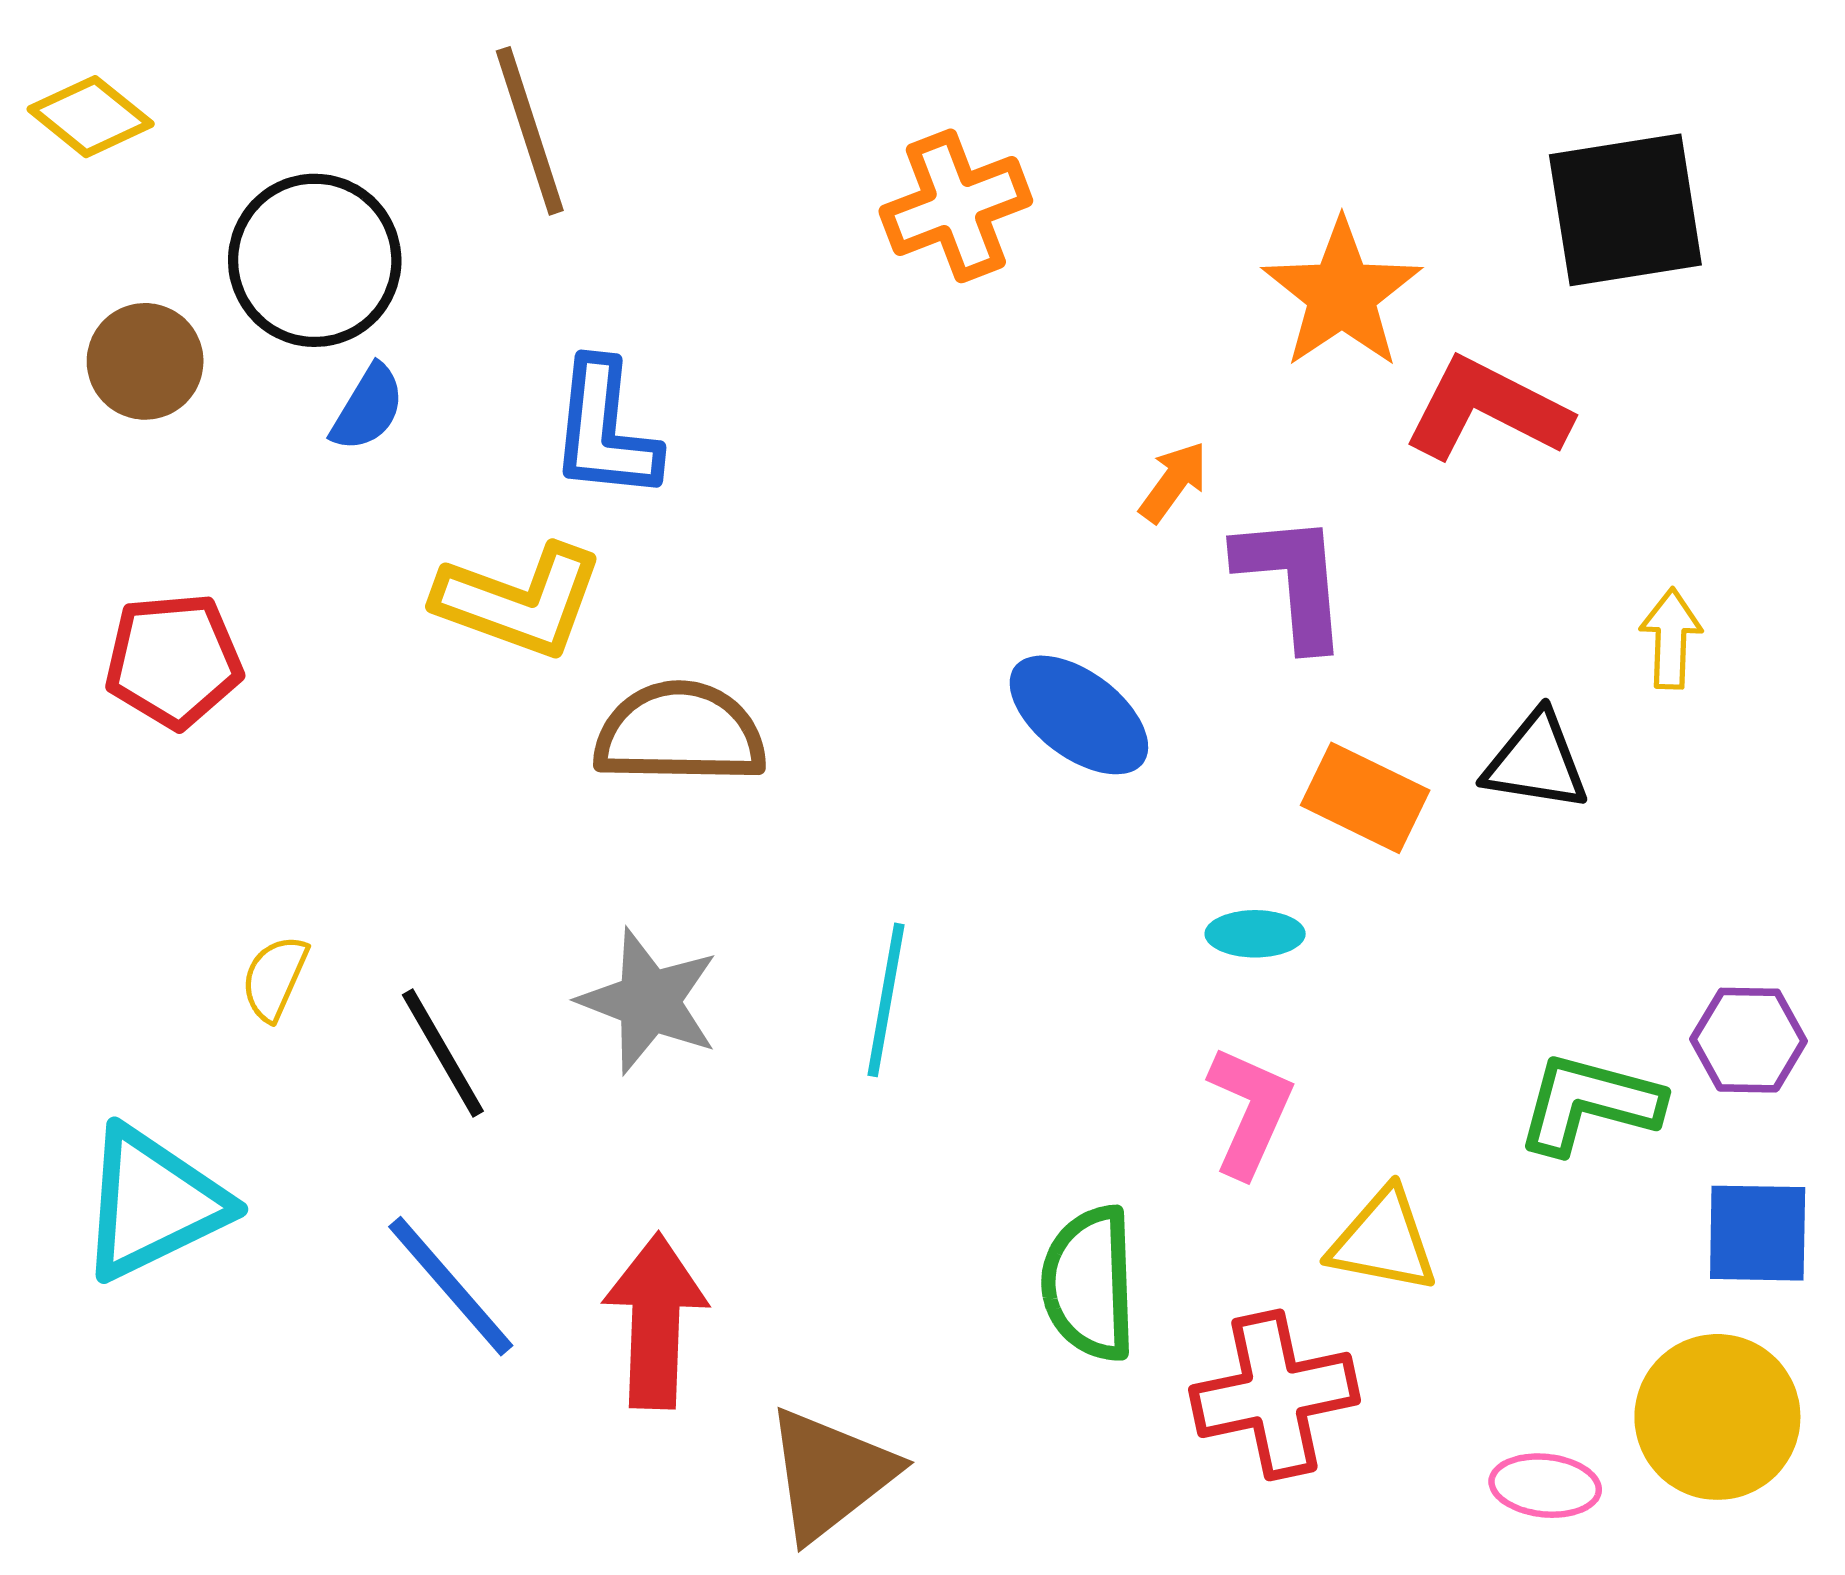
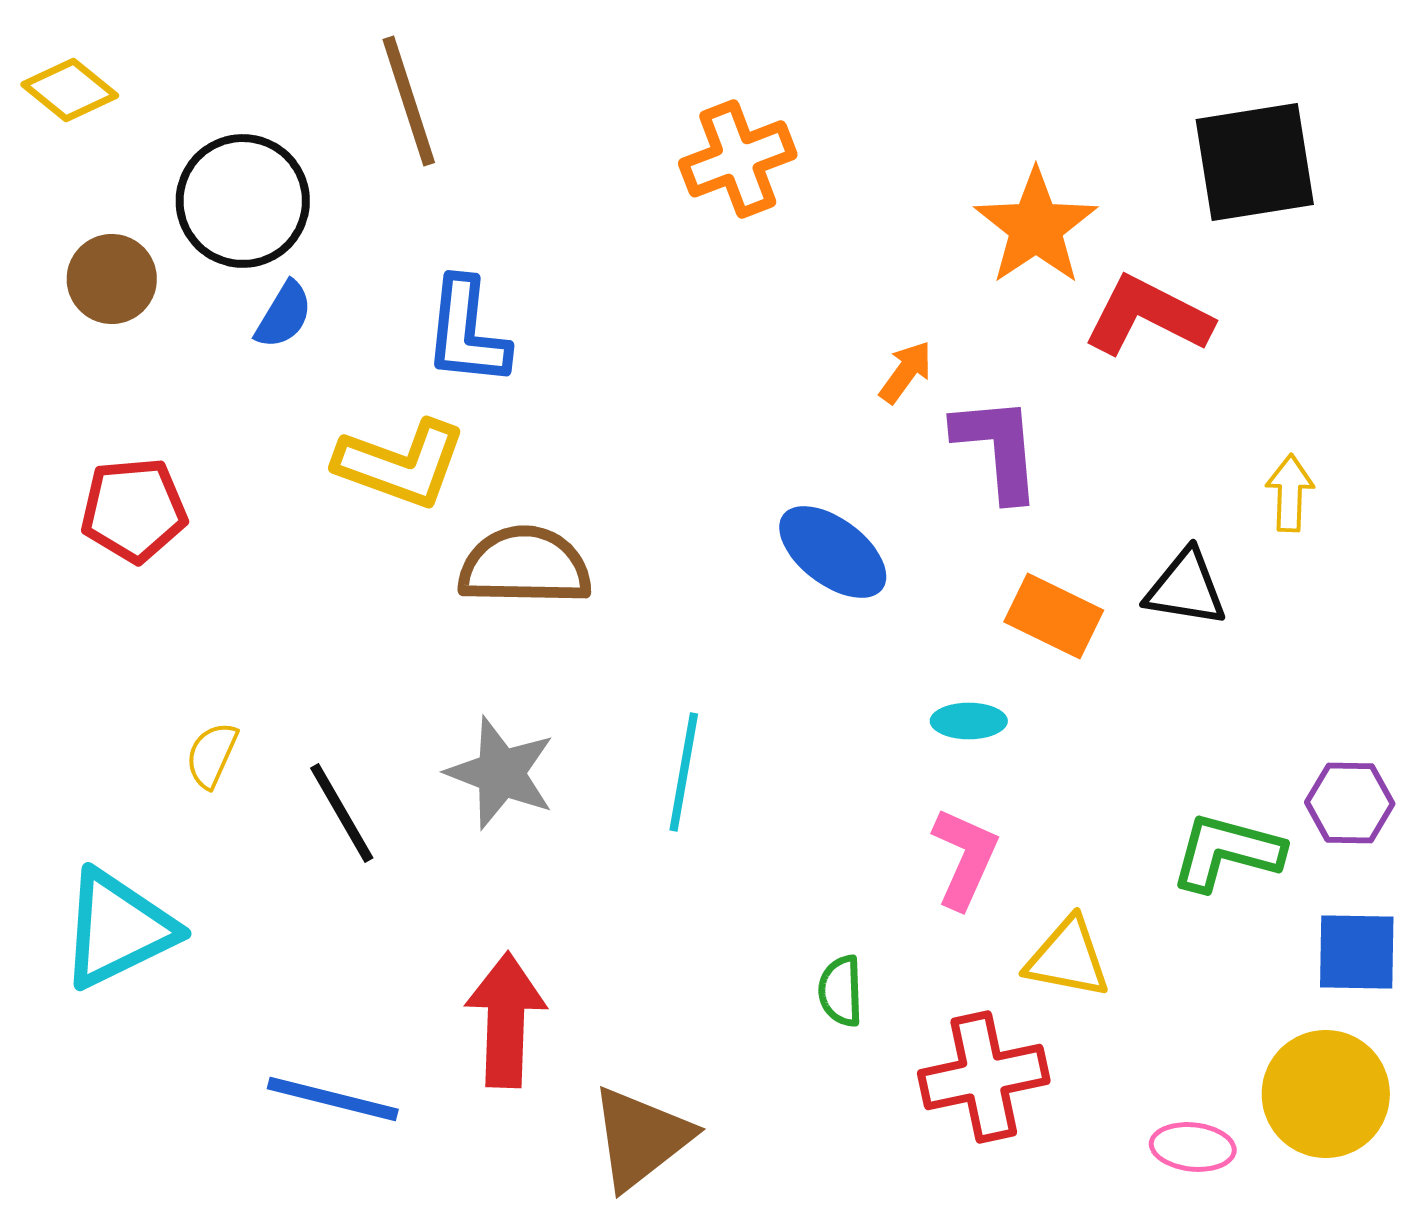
green semicircle: (1089, 1284) -> (841, 991), size x0.6
blue line: (451, 1286) -> (333, 1099), moved, turned -35

